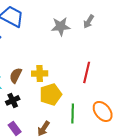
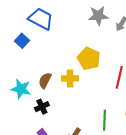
gray star: (61, 26) -> (98, 16), moved
yellow pentagon: (51, 94) -> (89, 59), moved, turned -30

